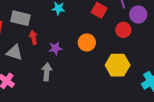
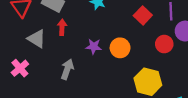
purple star: (55, 48) -> (94, 46), moved

